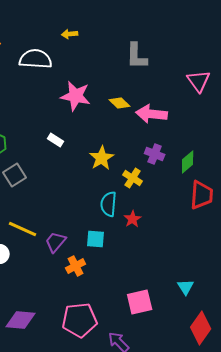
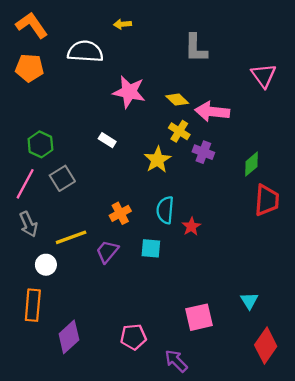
purple cross: (155, 154) -> (203, 152), moved
yellow cross: (133, 178) -> (179, 131), moved
yellow line: (23, 229) -> (71, 237), turned -44
orange cross: (76, 266) -> (120, 213), moved
purple diamond: (21, 320) -> (69, 337), turned -48
pink pentagon: (80, 320) -> (133, 337), size x0.7

